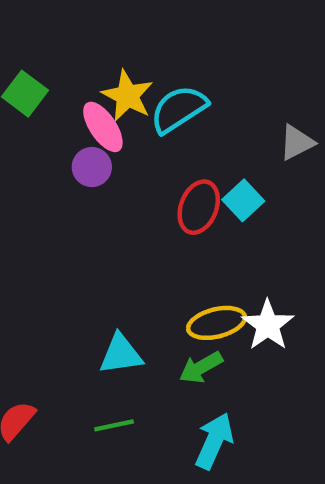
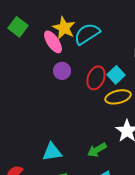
purple circle: (92, 167) -> (62, 71), moved
yellow ellipse: (217, 323) -> (118, 97), moved
cyan triangle: (121, 354) -> (52, 152), moved

